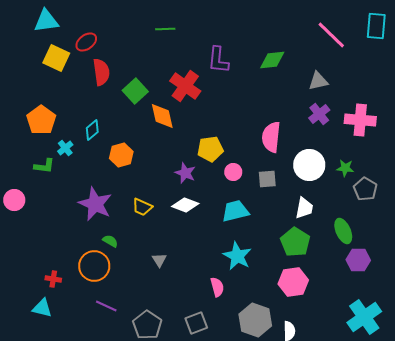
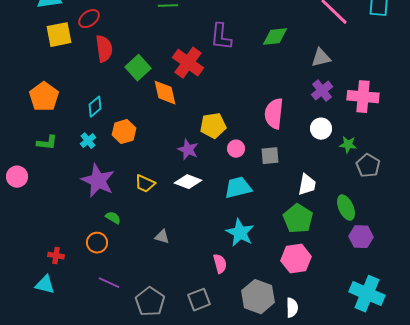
yellow square: (56, 58) -> (59, 35), turned -36
cyan cross: (65, 148) -> (88, 141), moved
white circle: (309, 165) -> (321, 129), moved, size x0.7
gray triangle: (159, 260) -> (162, 237), turned -42
orange circle: (94, 266) -> (97, 243), size x0.7
cyan cross: (364, 317) -> (367, 294), turned -32

